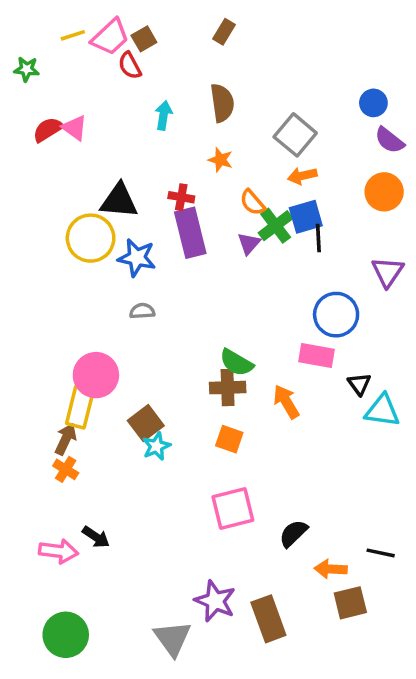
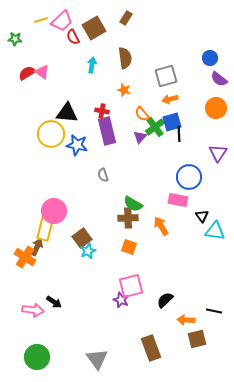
brown square: (144, 39) -> (94, 28), moved, size x1.6
gray square: (295, 135) -> (166, 76), turned 35
gray semicircle: (142, 311) -> (103, 175), moved, turned -104
orange cross: (66, 469) -> (25, 257), moved, size x1.5
purple star: (215, 601) -> (121, 300), moved, size x0.7

